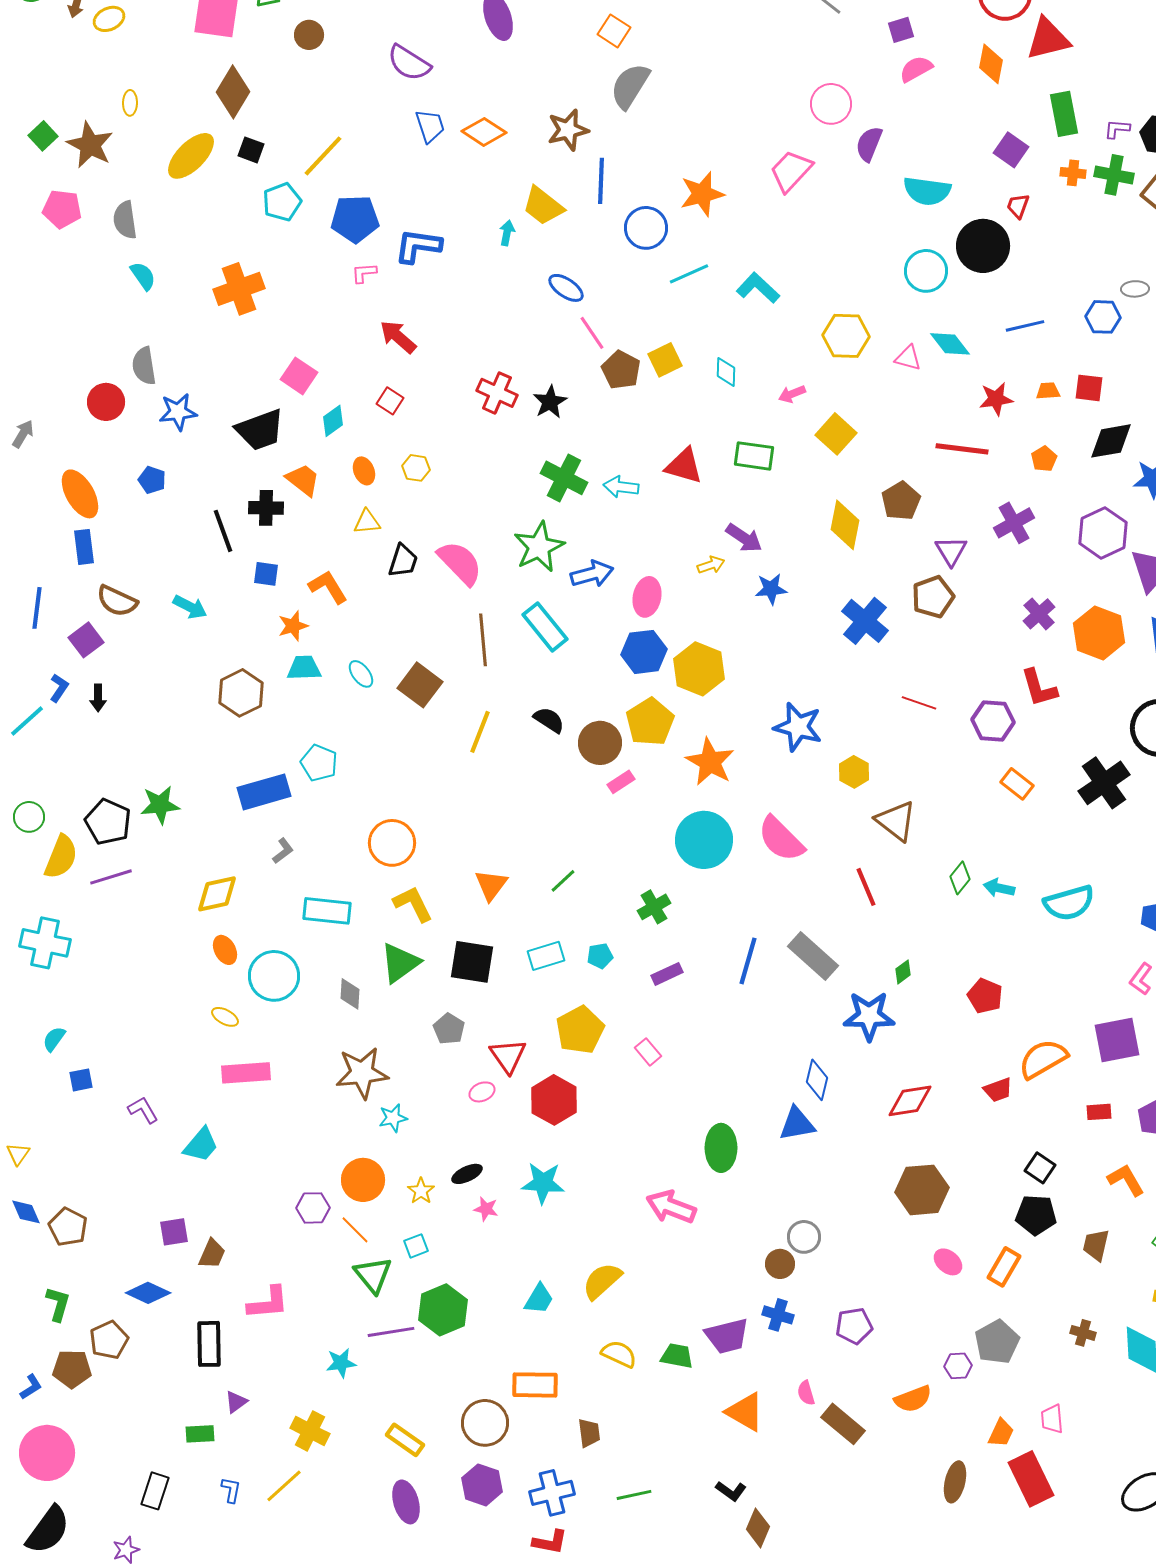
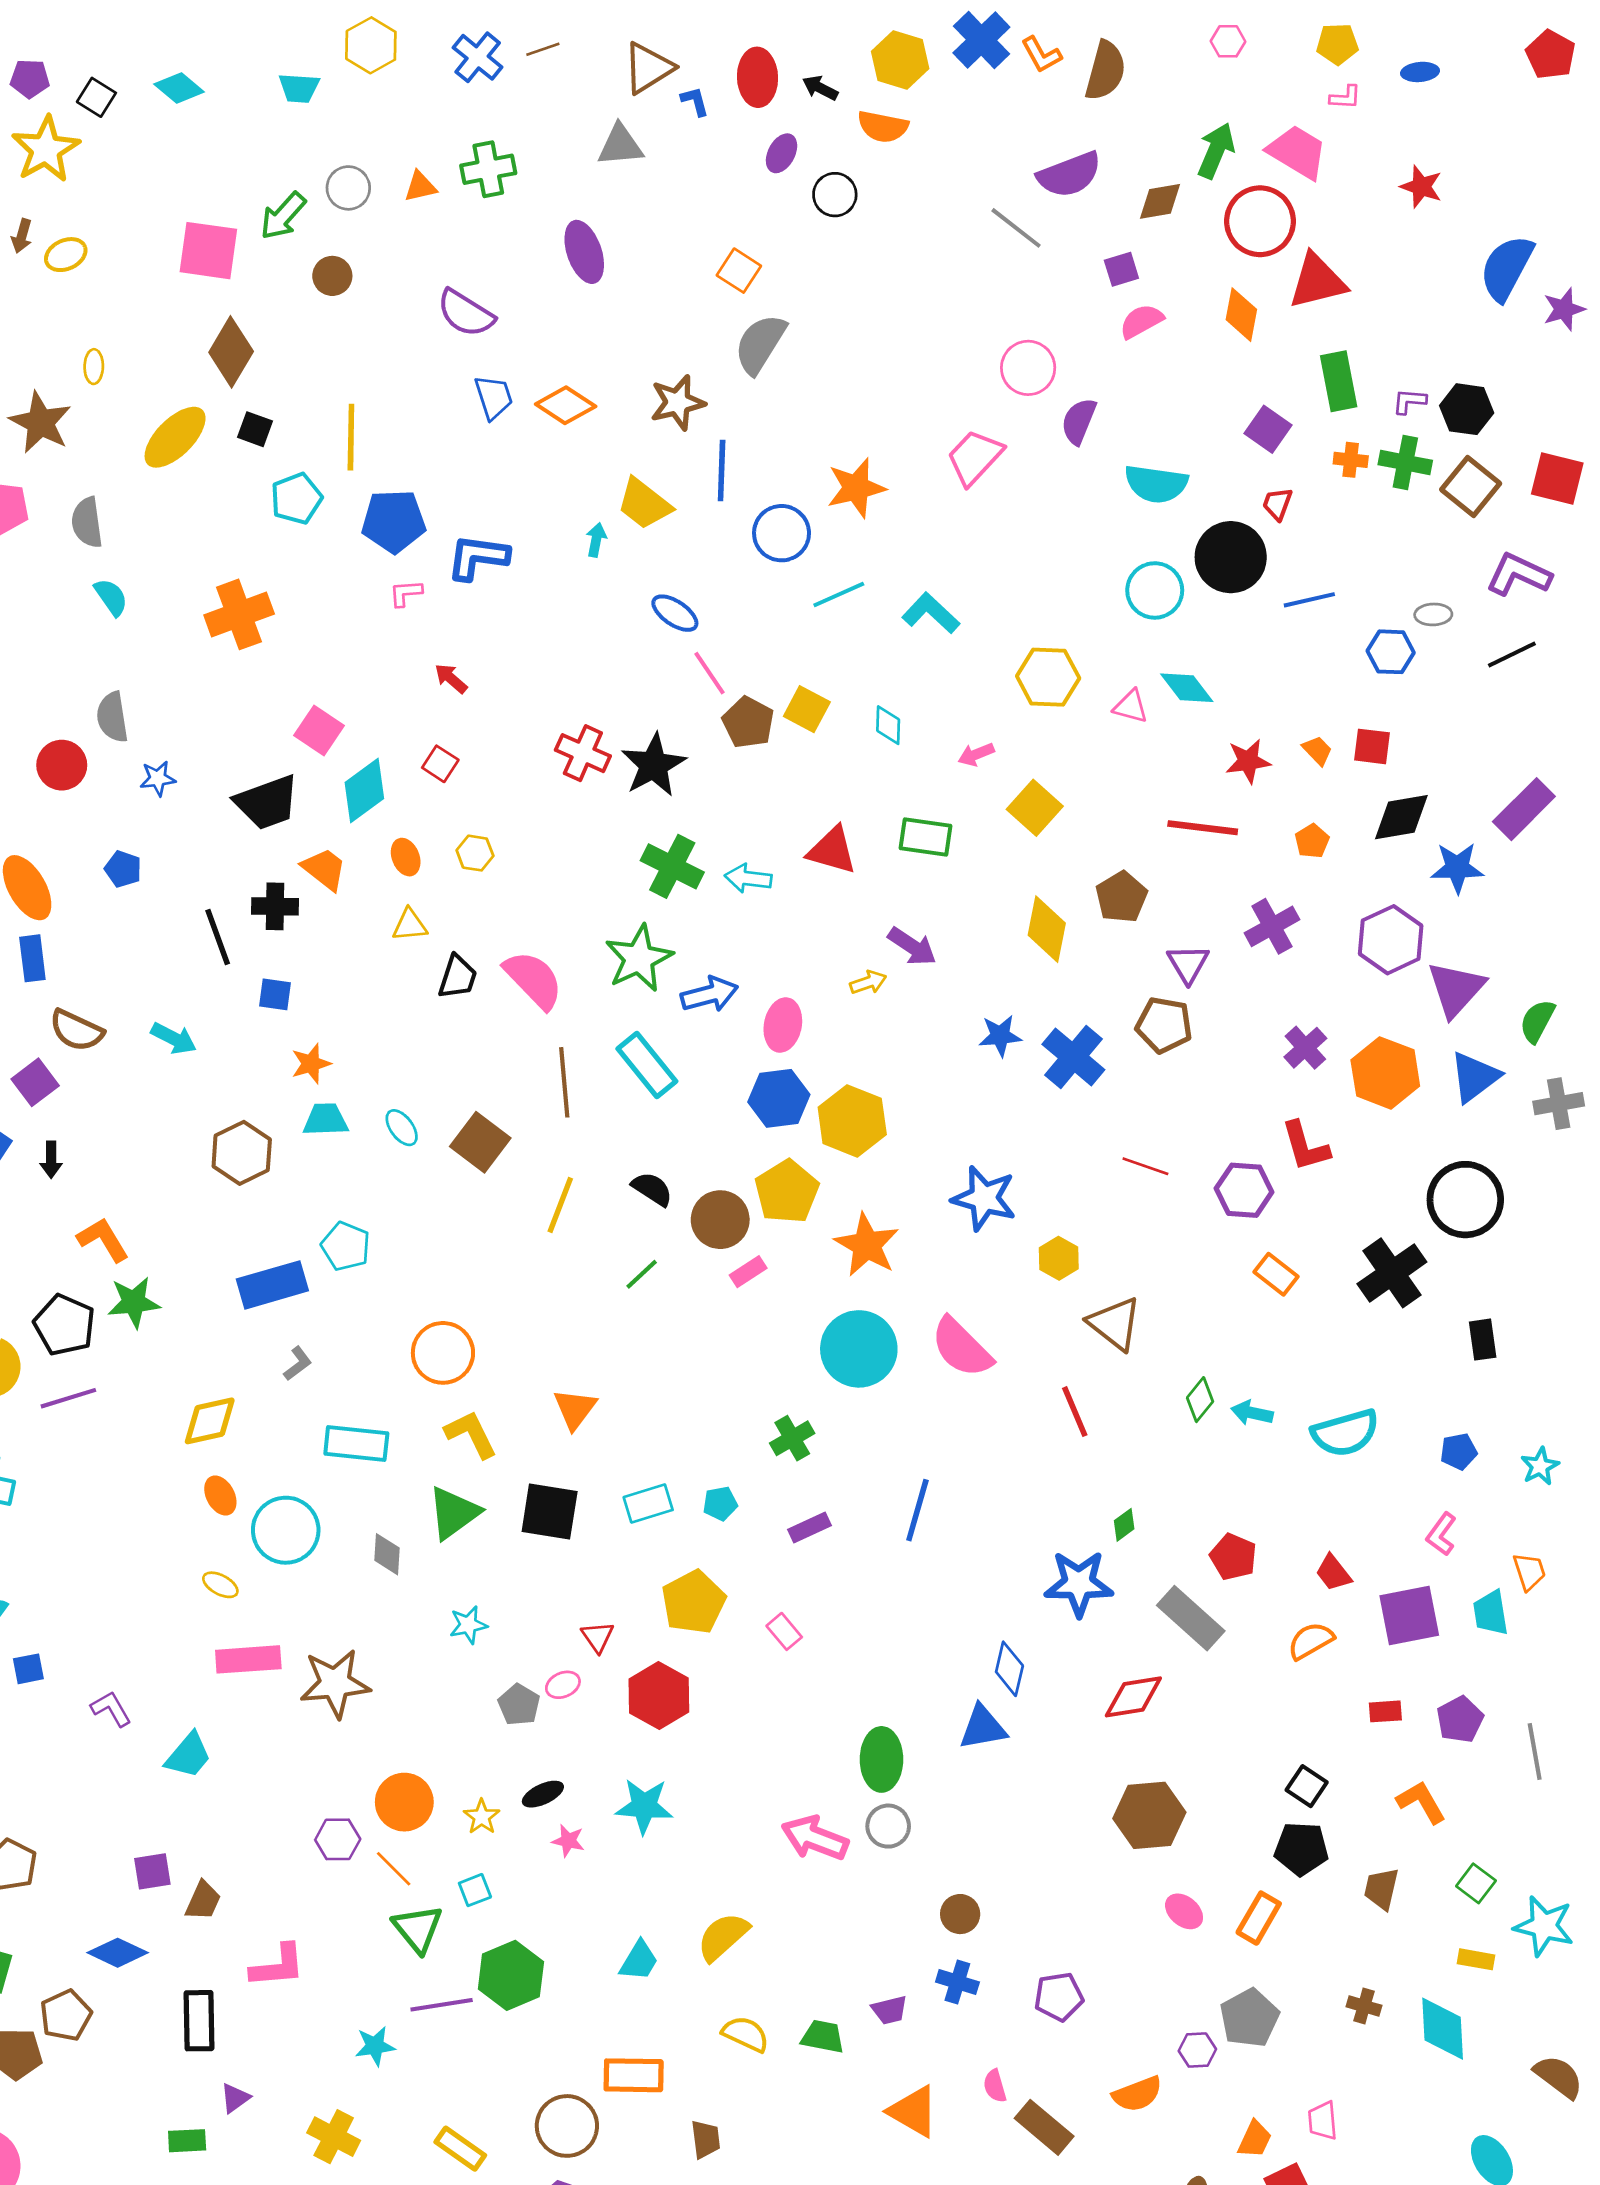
yellow line: (323, 156) -> (351, 437), turned -42
blue line: (1025, 326) -> (1309, 600), moved
red arrow: (398, 337) -> (451, 678), size x0.7
yellow square: (665, 360) -> (807, 709), turned -36
orange trapezoid: (1048, 391) -> (1317, 750), turned 50
black star: (550, 402) -> (654, 765), size x1.4
blue star: (178, 412) -> (158, 778), size x0.7
cyan diamond: (333, 421) -> (364, 790), size x1.5
orange L-shape: (328, 587) -> (103, 1240), moved
blue star: (771, 589) -> (1000, 1036), moved
brown pentagon: (933, 597) -> (1164, 1025), turned 30
green line: (563, 881) -> (642, 1274), moved
gray rectangle: (813, 956) -> (1191, 1618), moved
gray pentagon: (449, 1029) -> (519, 1705), moved
red triangle: (508, 1056) -> (598, 1637), size x0.7
orange semicircle: (1043, 1059) -> (1311, 1641), size x0.7
brown star: (362, 1073) -> (335, 1683), moved
red trapezoid: (998, 1090) -> (1333, 1573), moved, turned 72
cyan star: (393, 1118) -> (468, 1625), moved
gray circle: (804, 1237) -> (888, 1826), moved
purple trapezoid: (727, 1336) -> (889, 2010), size x0.6

